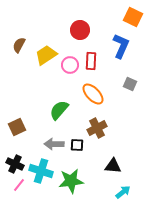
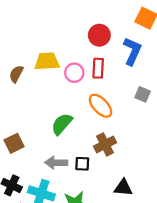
red circle: (80, 30) -> (99, 35), moved
brown semicircle: (19, 45) -> (16, 74), moved
yellow trapezoid: (46, 55) -> (47, 61), turned 30

